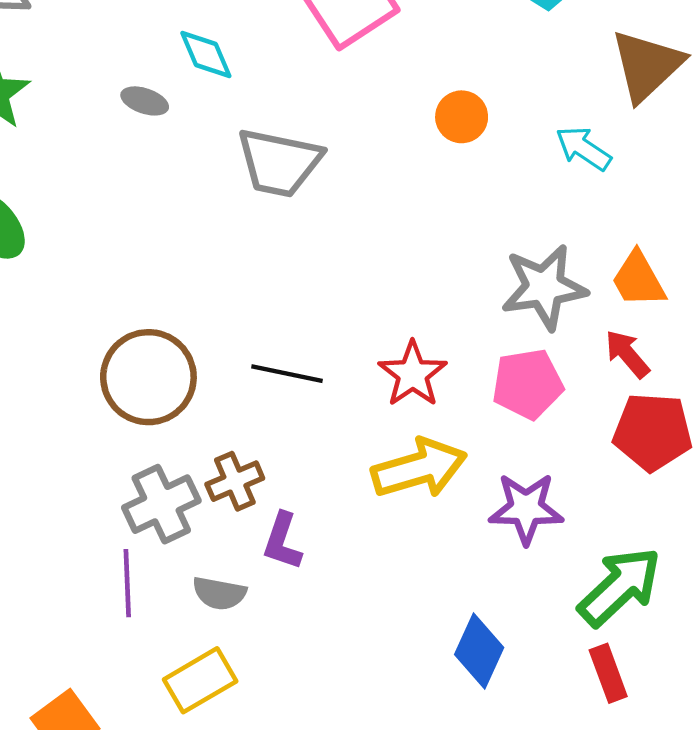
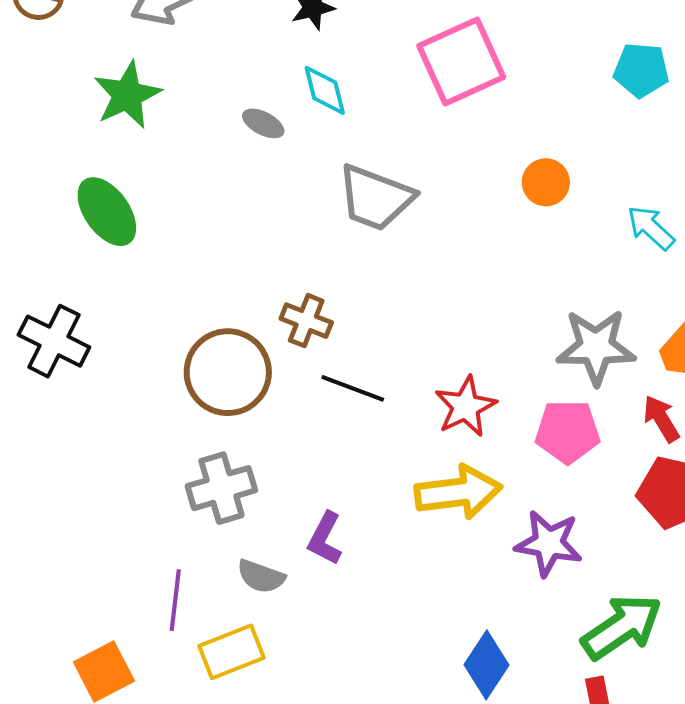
brown cross: (235, 481) -> (306, 321), moved, turned 36
purple line: (127, 583) -> (175, 600), moved

